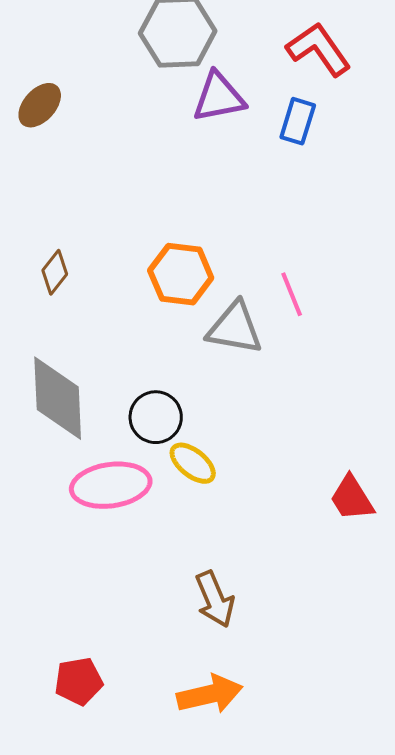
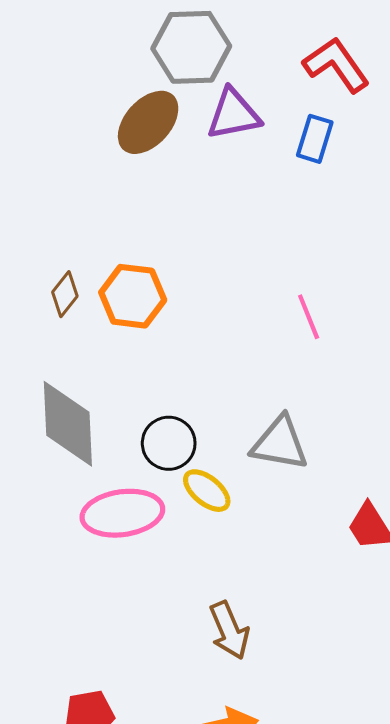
brown ellipse: (40, 105) -> (148, 122), moved, size x1.4
orange hexagon: (181, 274) -> (133, 296), moved
gray triangle: (235, 328) -> (280, 443), moved

